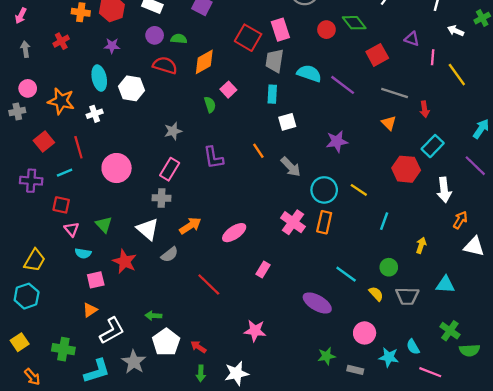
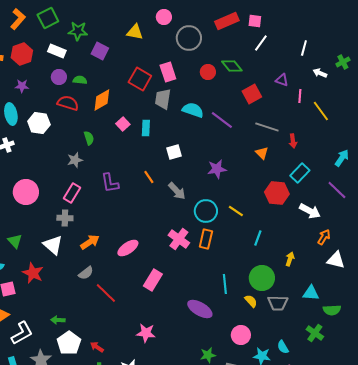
cyan rectangle: (272, 94) -> (146, 128), moved
green semicircle: (210, 105) -> (89, 138), moved
white arrow: (444, 190) -> (310, 211), turned -55
gray semicircle: (170, 255) -> (86, 273), moved
green circle: (389, 267) -> (262, 278), size x1.6
pink rectangle: (263, 270) -> (153, 280), size x1.5
cyan line: (346, 274) -> (225, 284), turned 48
green semicircle: (470, 350) -> (332, 310), moved

